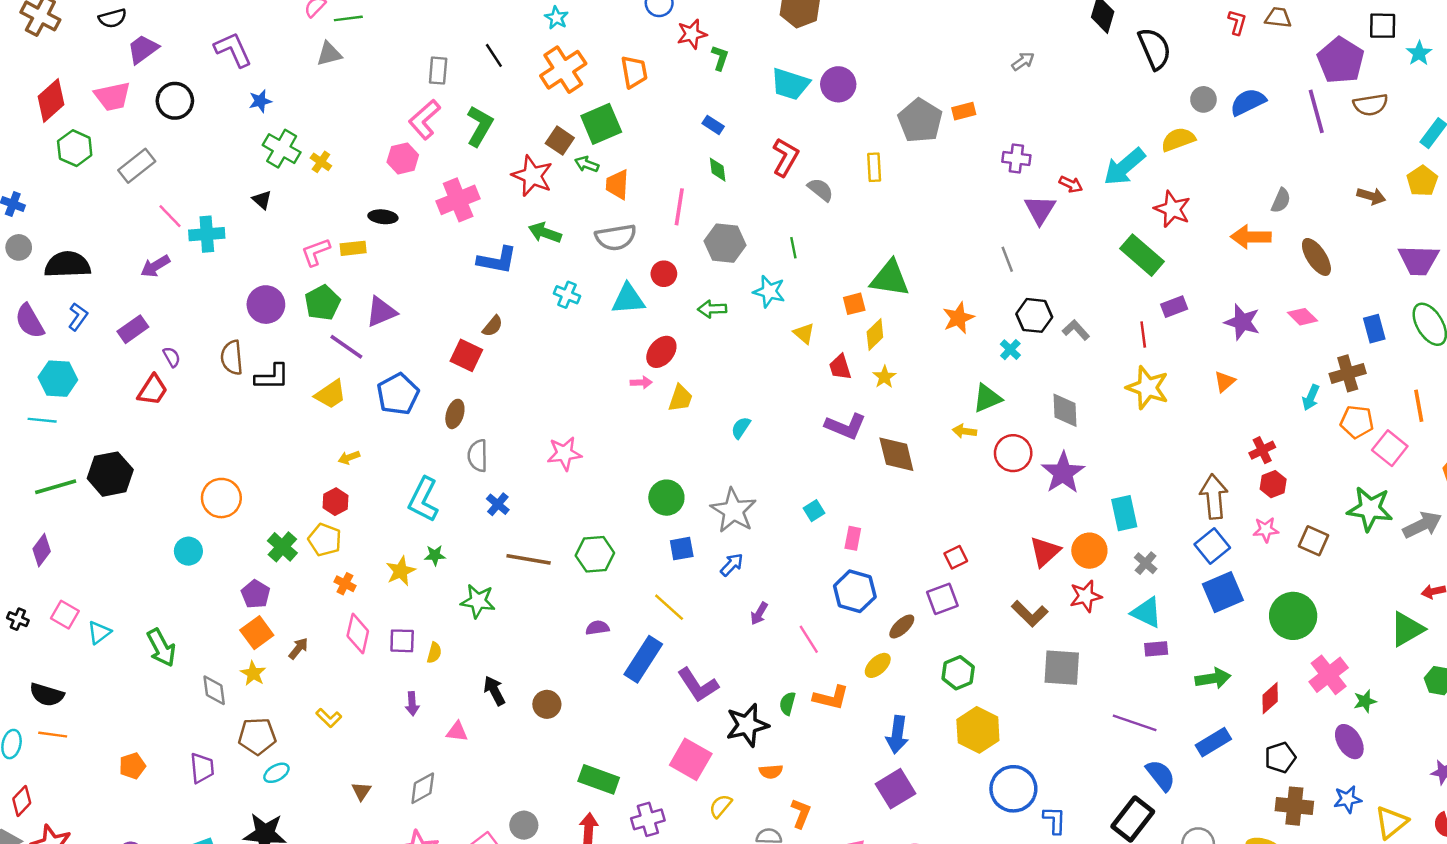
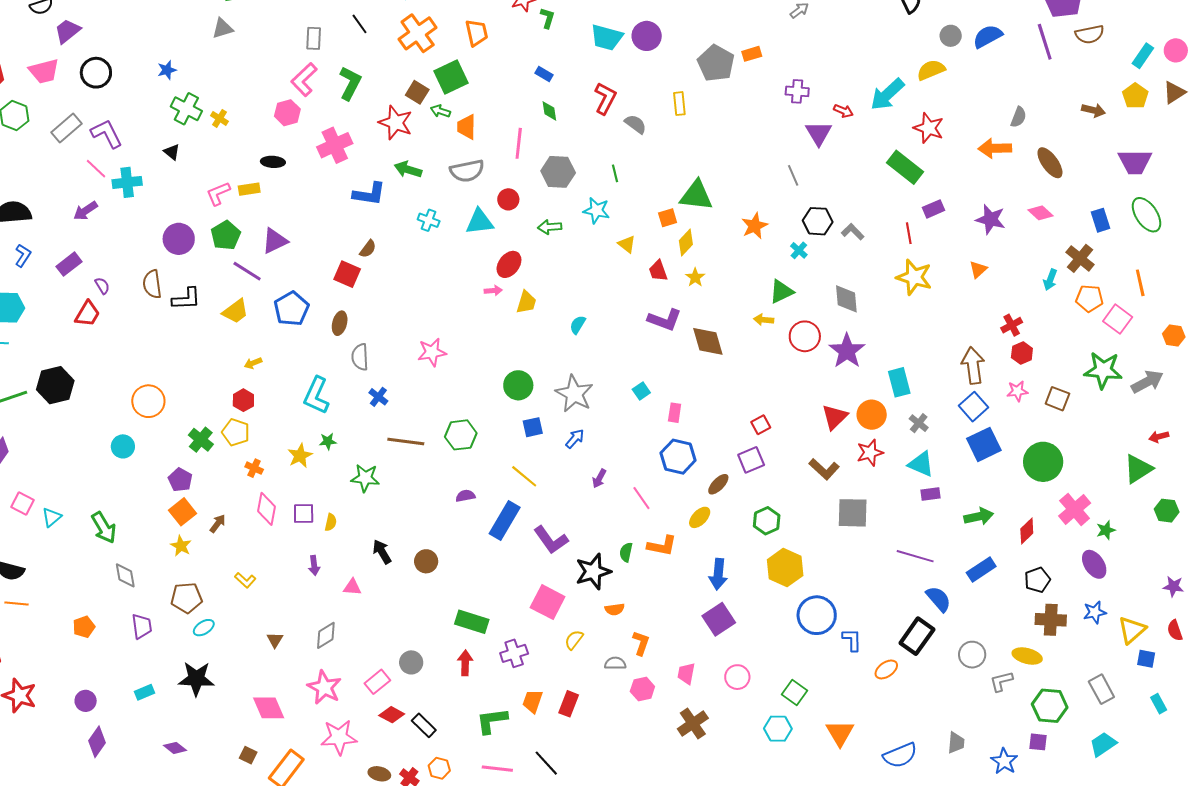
purple L-shape: (233, 50) -> (107, 134), moved
brown cross: (1348, 373) -> (1080, 258), turned -32
gray diamond: (214, 690) -> (125, 575), moved

